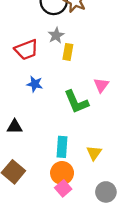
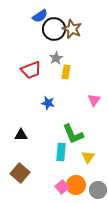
blue star: (35, 84) -> (48, 103), moved
green L-shape: (76, 102) -> (73, 134), moved
orange circle: (62, 173) -> (76, 185), moved

